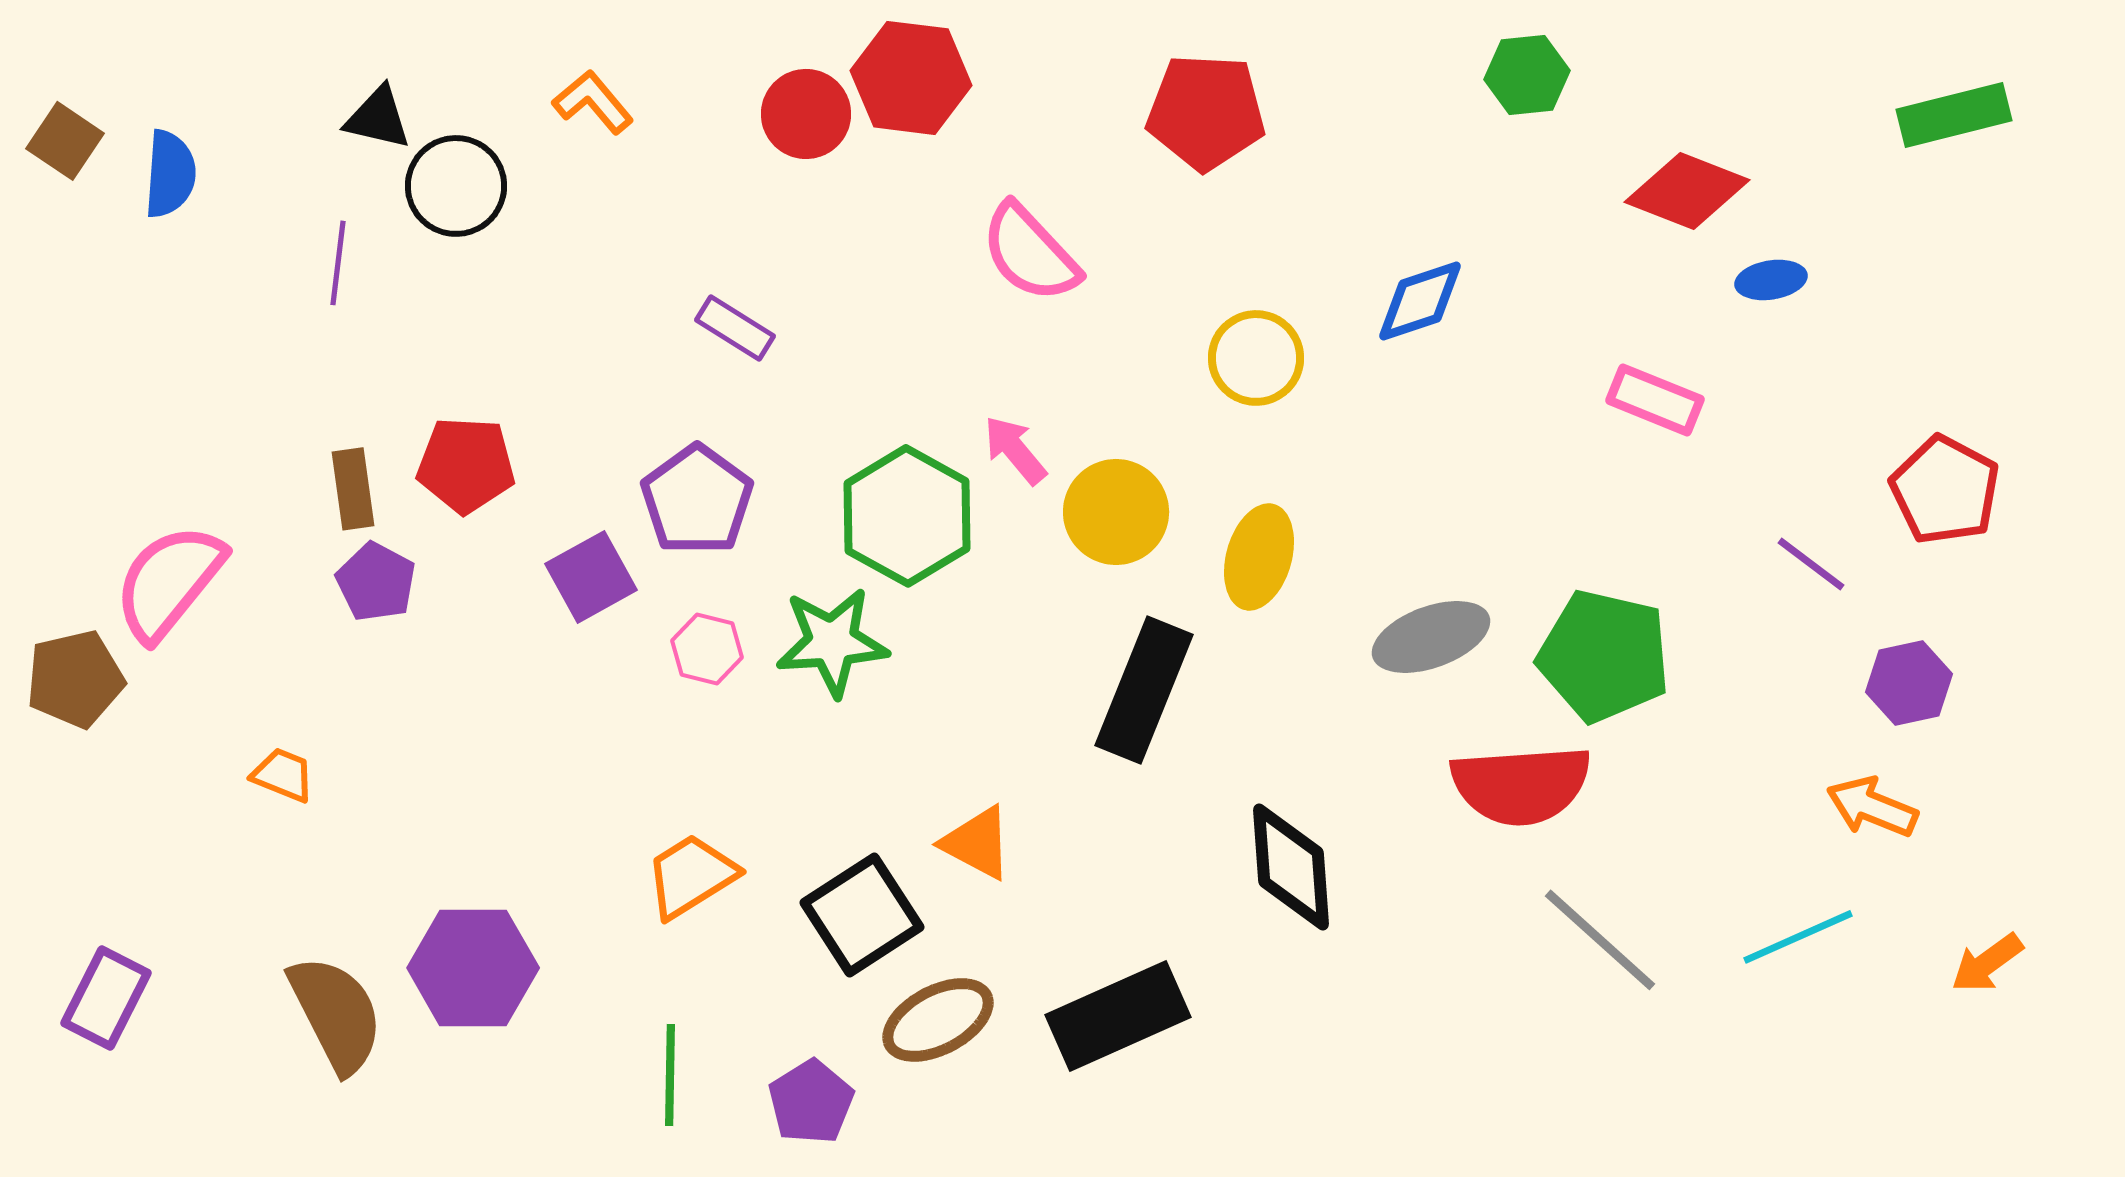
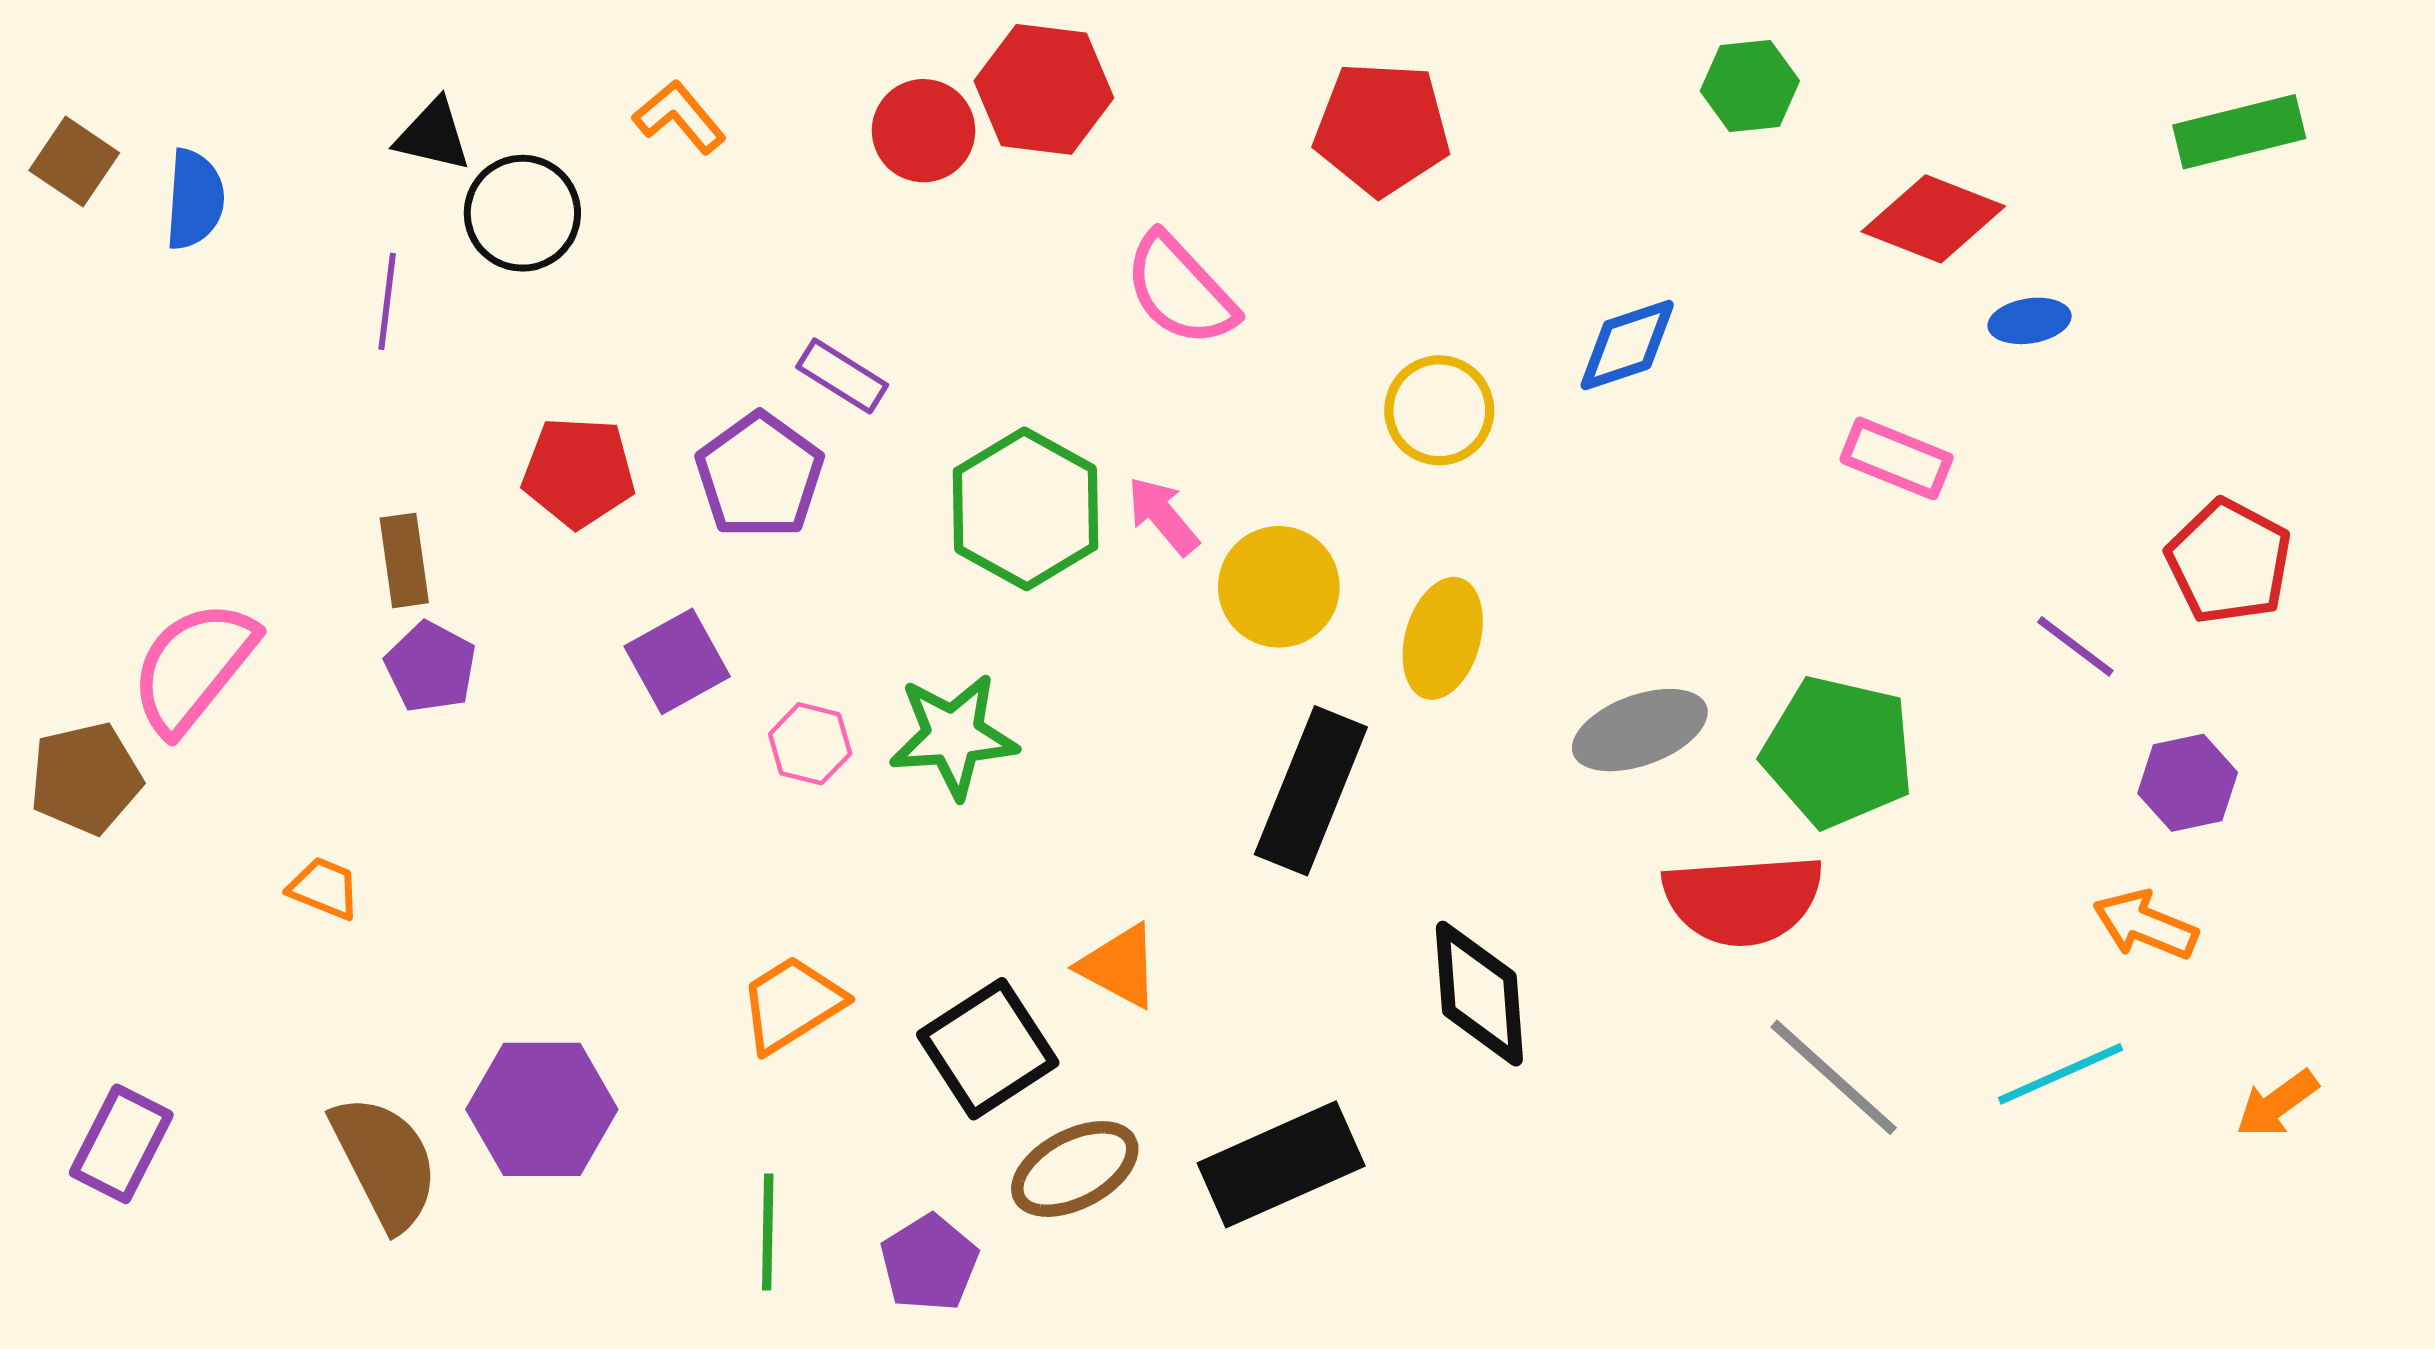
red pentagon: (466, 465) -> (579, 472), moved
purple pentagon: (697, 500) -> (760, 476), moved
green hexagon: (907, 516) -> (1026, 509), moved

